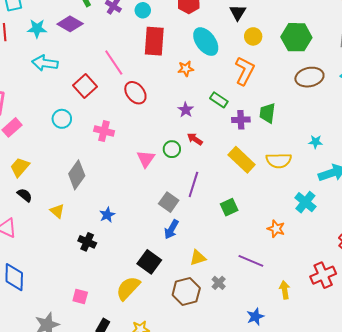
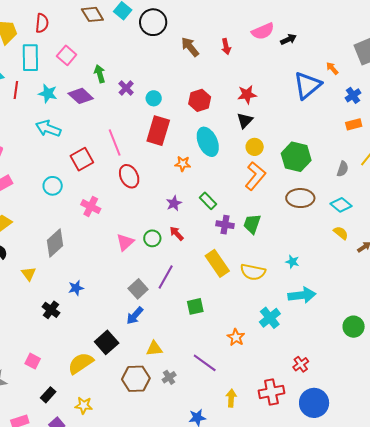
orange L-shape: (245, 71) -> (255, 176), moved

